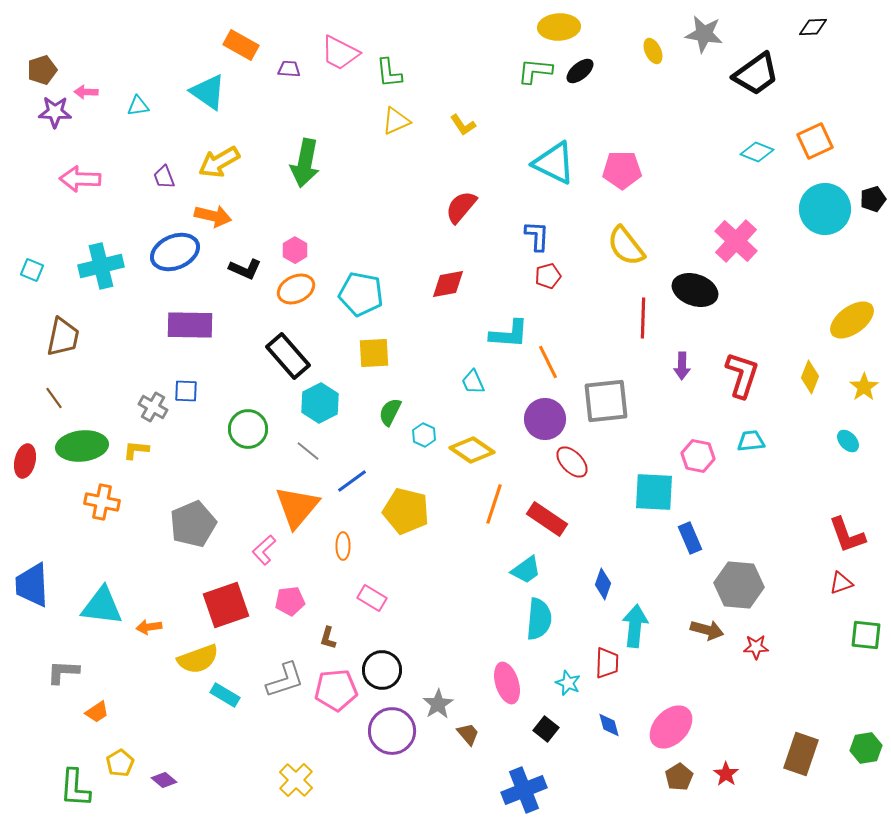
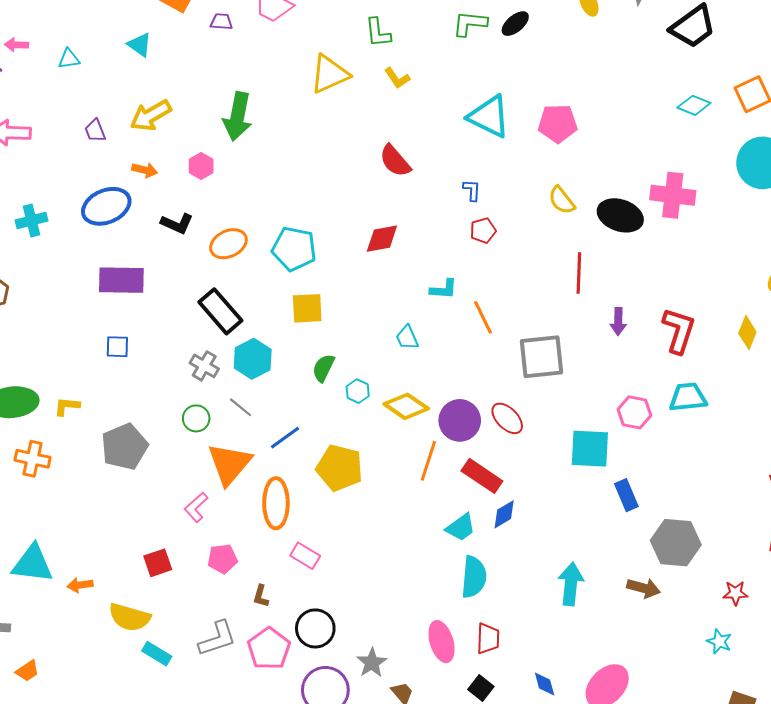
green L-shape: (389, 73) -> (378, 33), moved
cyan triangle: (208, 92) -> (140, 45), size x0.7
yellow triangle: (396, 121) -> (329, 74), size x1.4
red semicircle: (461, 207) -> (395, 161), turned -81
orange arrow: (213, 216) -> (145, 170), size x0.7
blue L-shape: (537, 236) -> (472, 190), size x0.7
pink cross: (736, 241) -> (673, 195), turned -36
yellow semicircle: (626, 246) -> (562, 200), size x0.7
pink hexagon: (295, 250) -> (201, 166), moved
cyan cross: (101, 266) -> (32, 220), size x0.7
black ellipse: (695, 290) -> (620, 215), moved
cyan L-shape: (509, 334) -> (444, 289), size x0.7
gray cross: (153, 407) -> (204, 366), moved
purple circle: (545, 419) -> (460, 420), moved
green circle: (248, 429) -> (196, 418), moved, size x0.7
cyan trapezoid: (751, 441) -> (688, 397), size x1.4
gray pentagon: (193, 524) -> (124, 447), moved
orange ellipse: (343, 546) -> (276, 503), size x1.8
blue diamond: (603, 584) -> (504, 514), moved, turned 40
red square: (226, 605) -> (158, 563), size x0.6
red star: (756, 647) -> (735, 593), moved
yellow semicircle: (198, 659) -> (129, 617), turned 36
red trapezoid: (607, 663) -> (488, 639), moved
cyan star: (568, 683) -> (719, 642), moved
pink pentagon: (336, 690) -> (269, 649), turned -30

